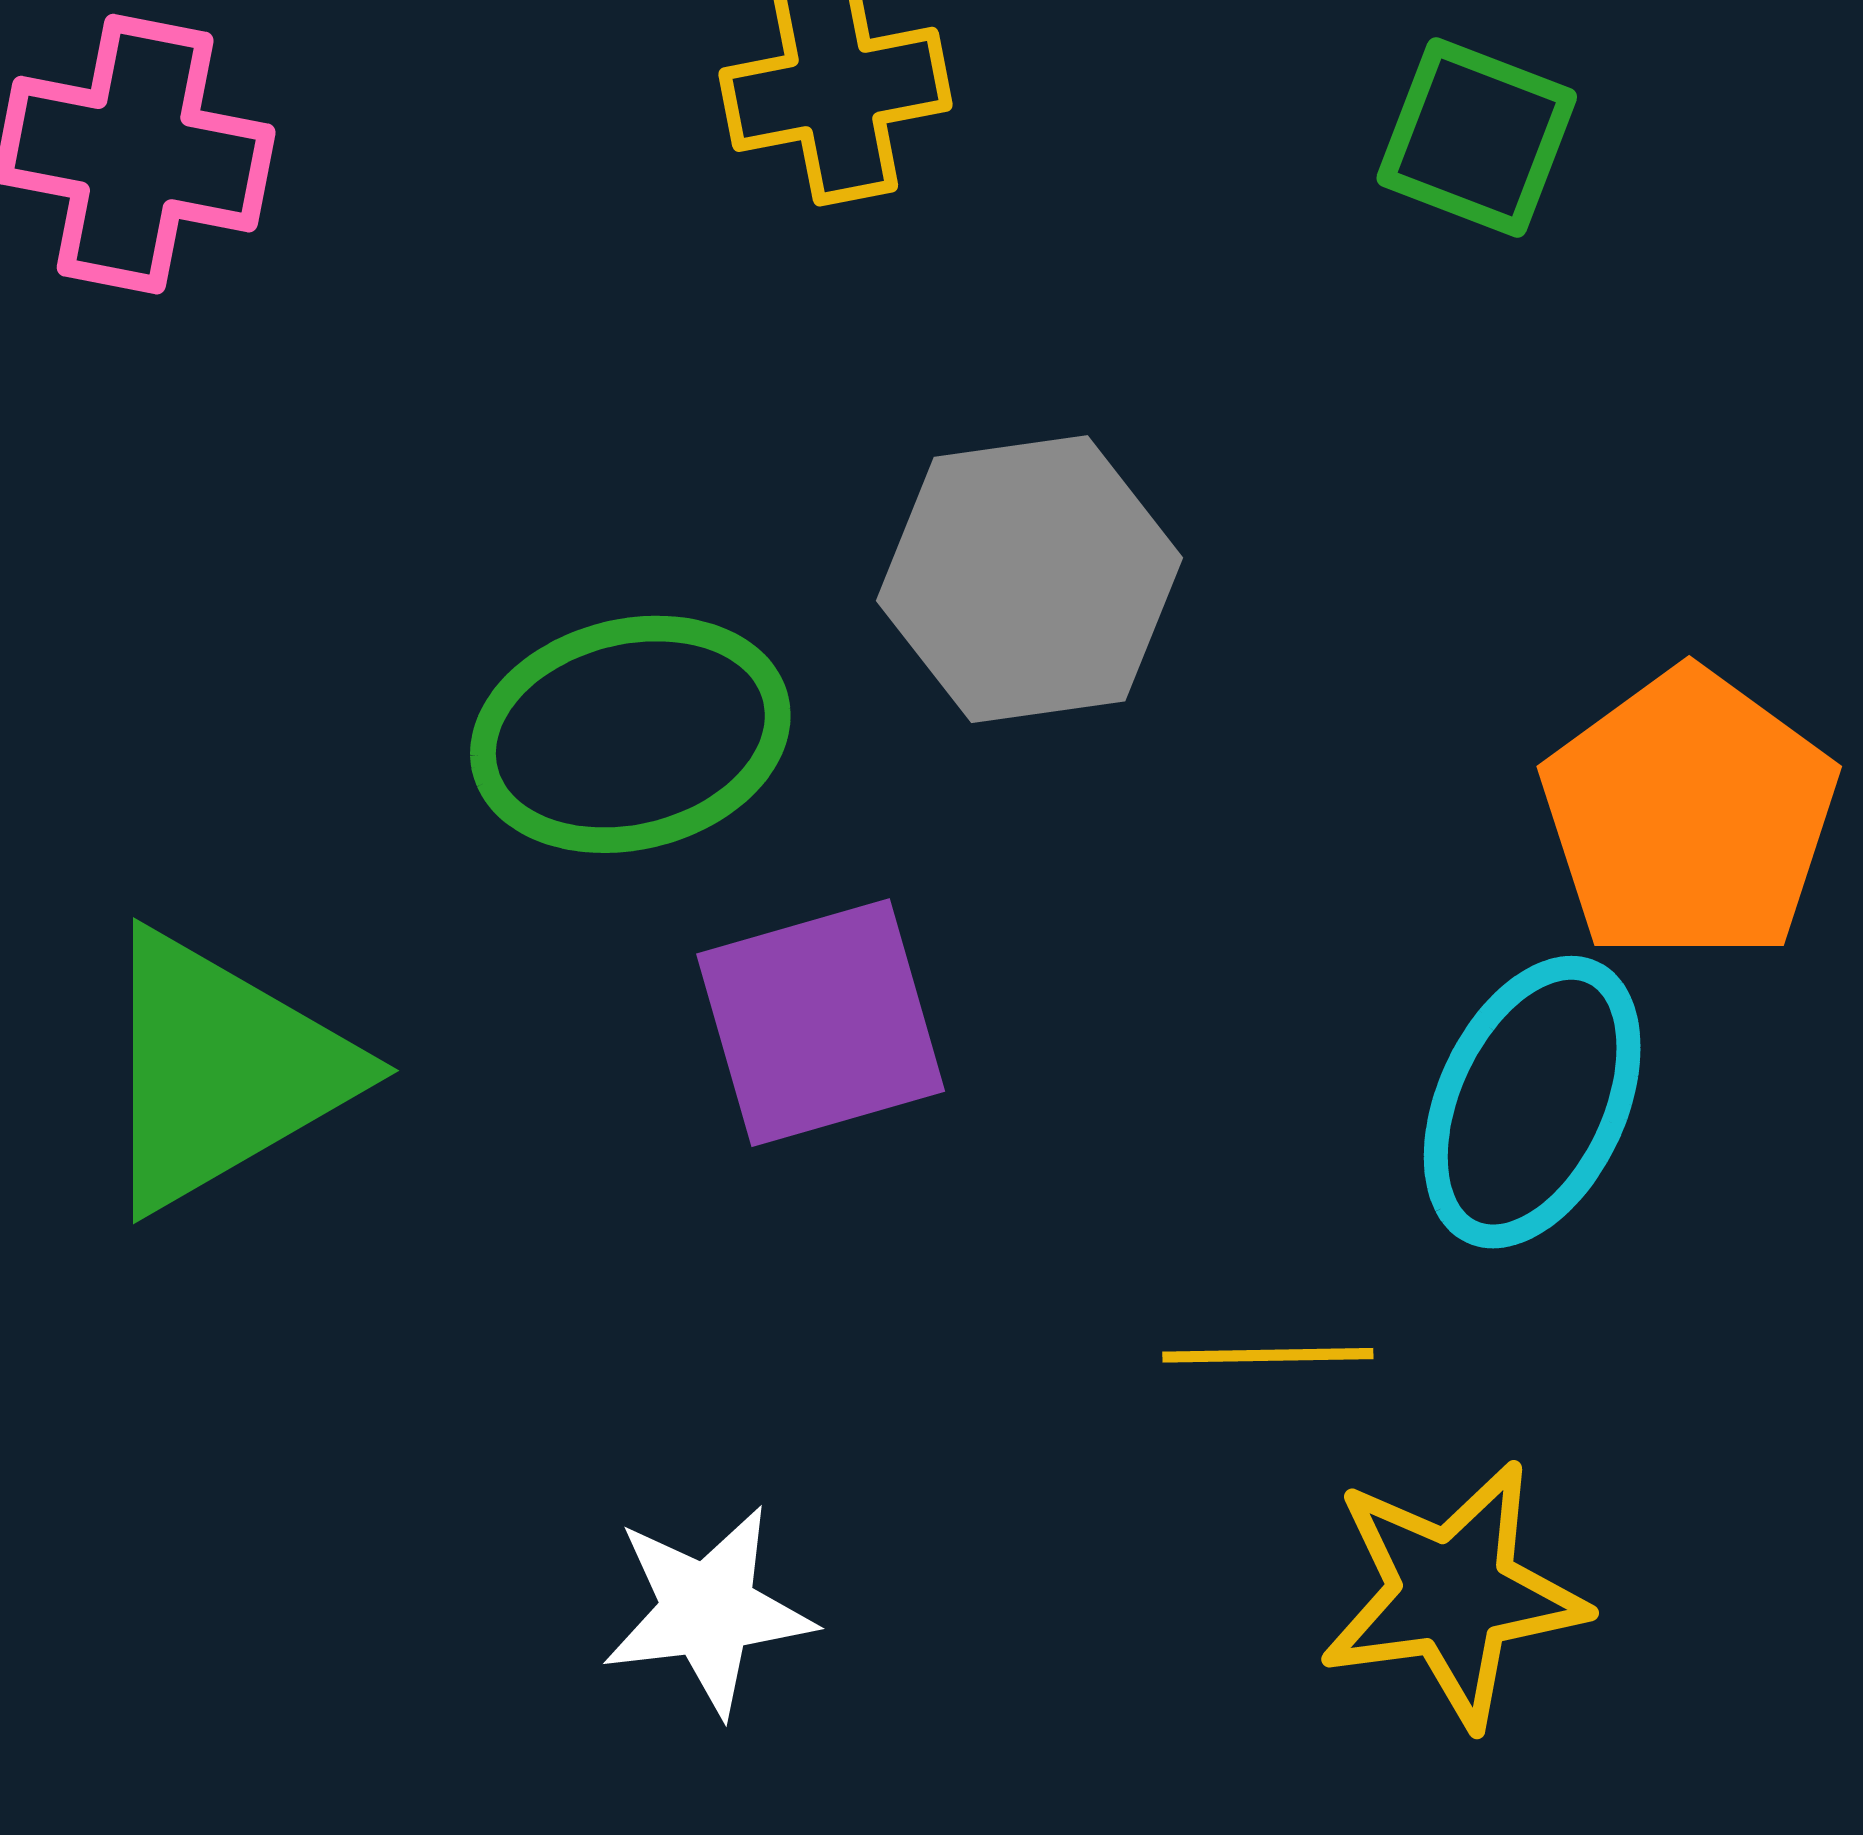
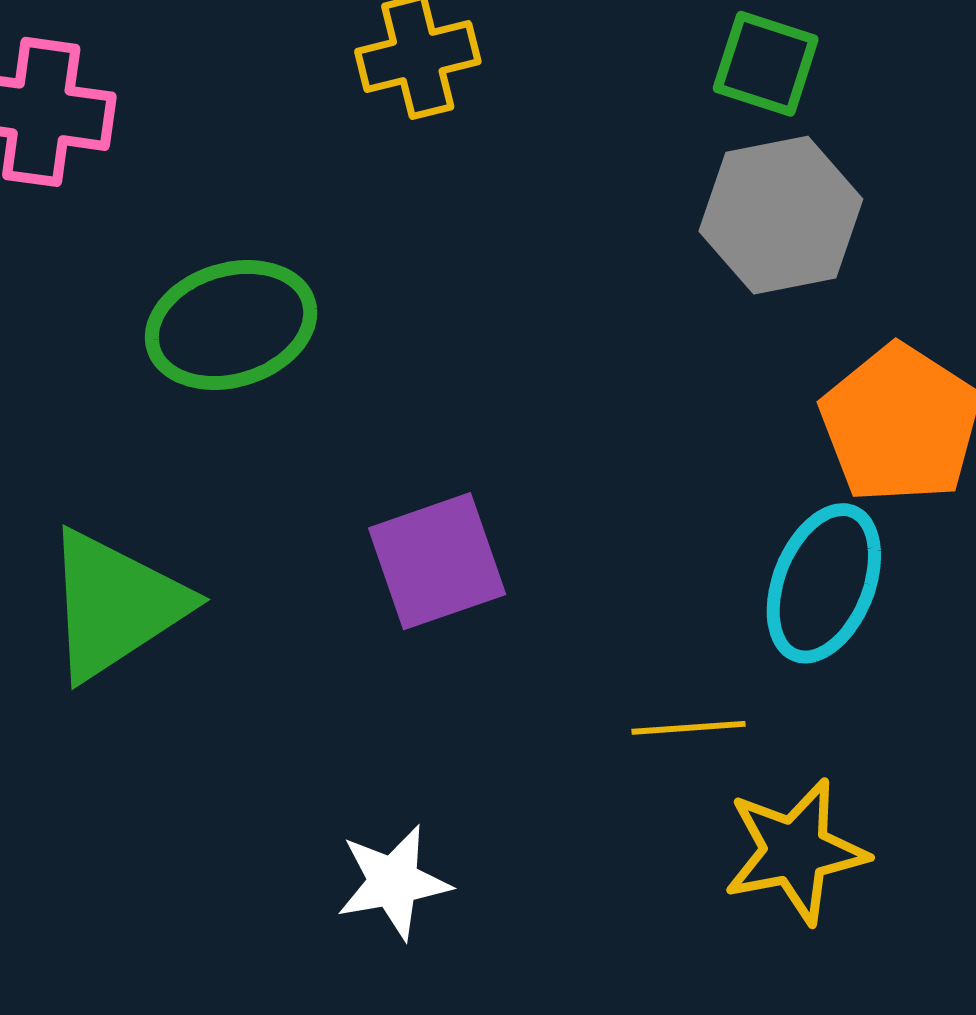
gray hexagon: (1029, 579) -> (781, 215), moved
green ellipse: (630, 734) -> (231, 325), moved

